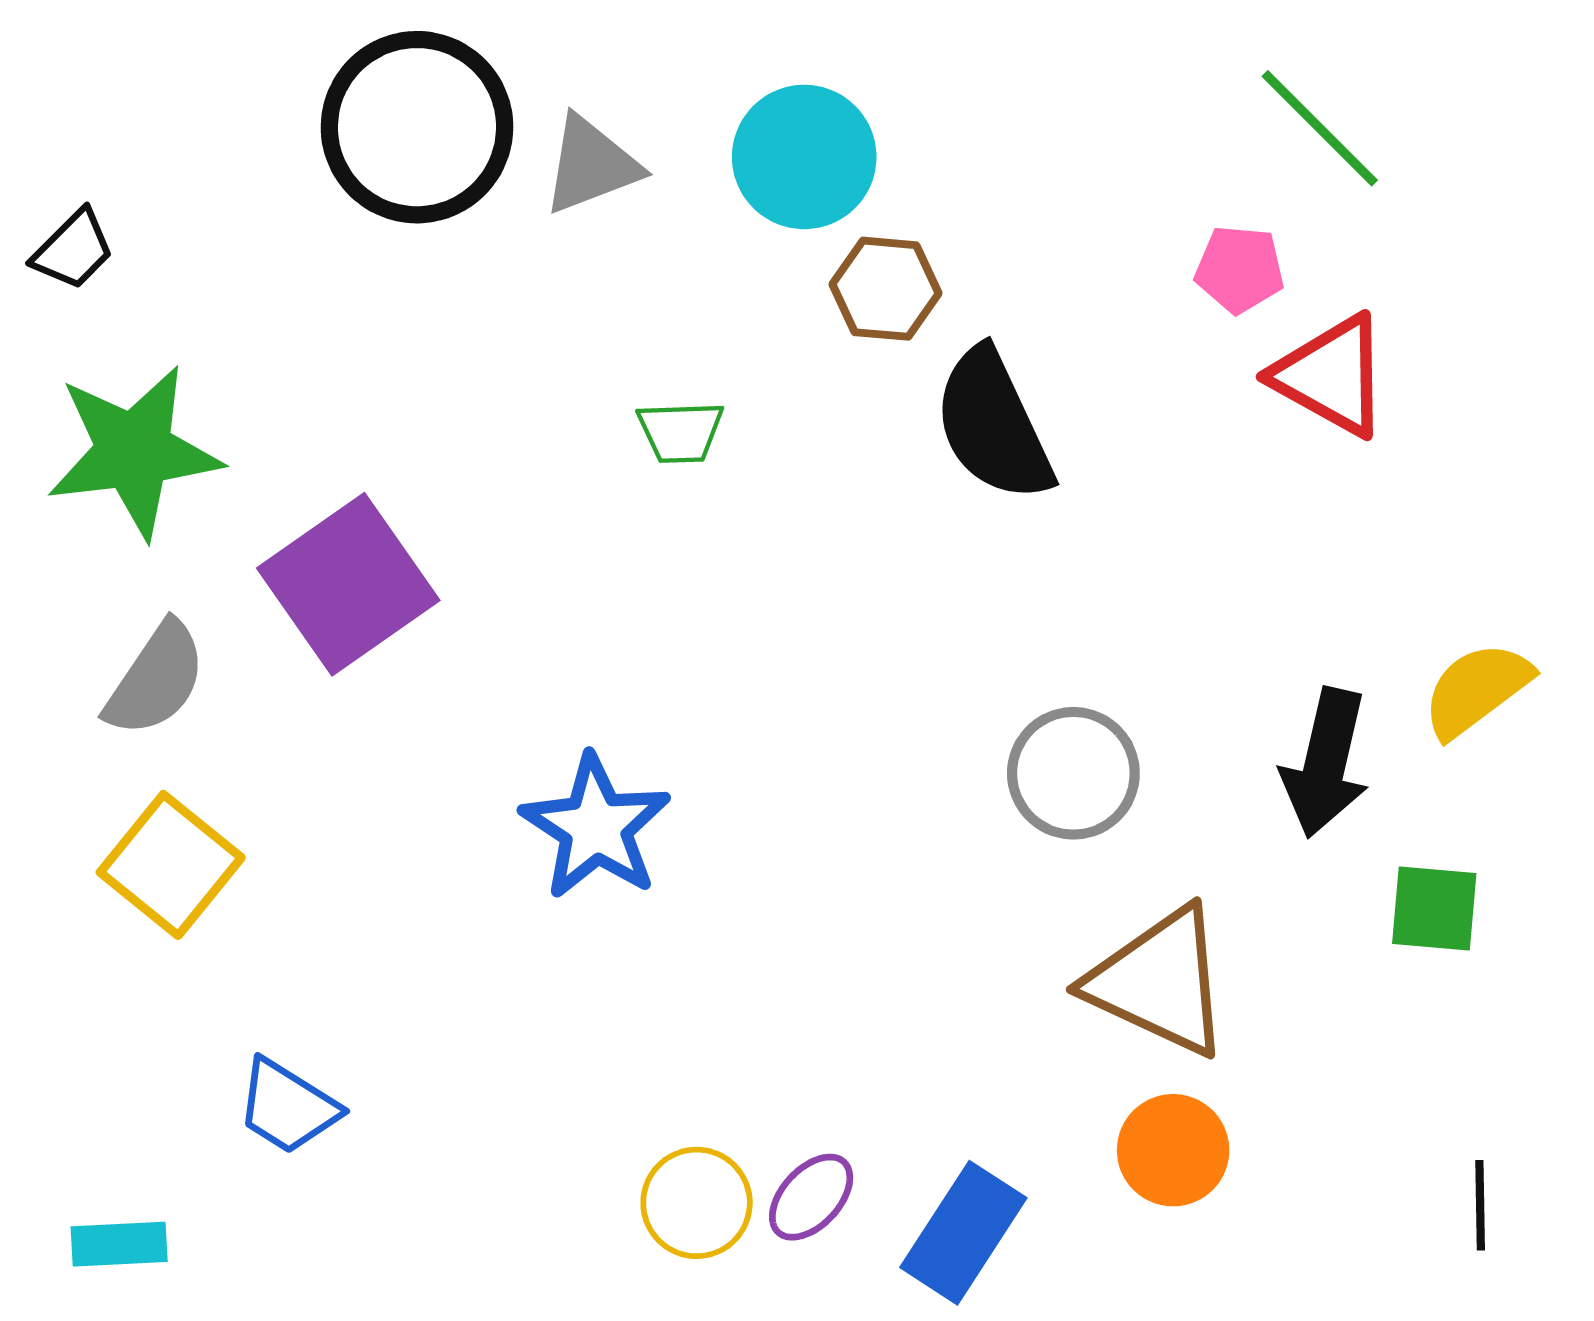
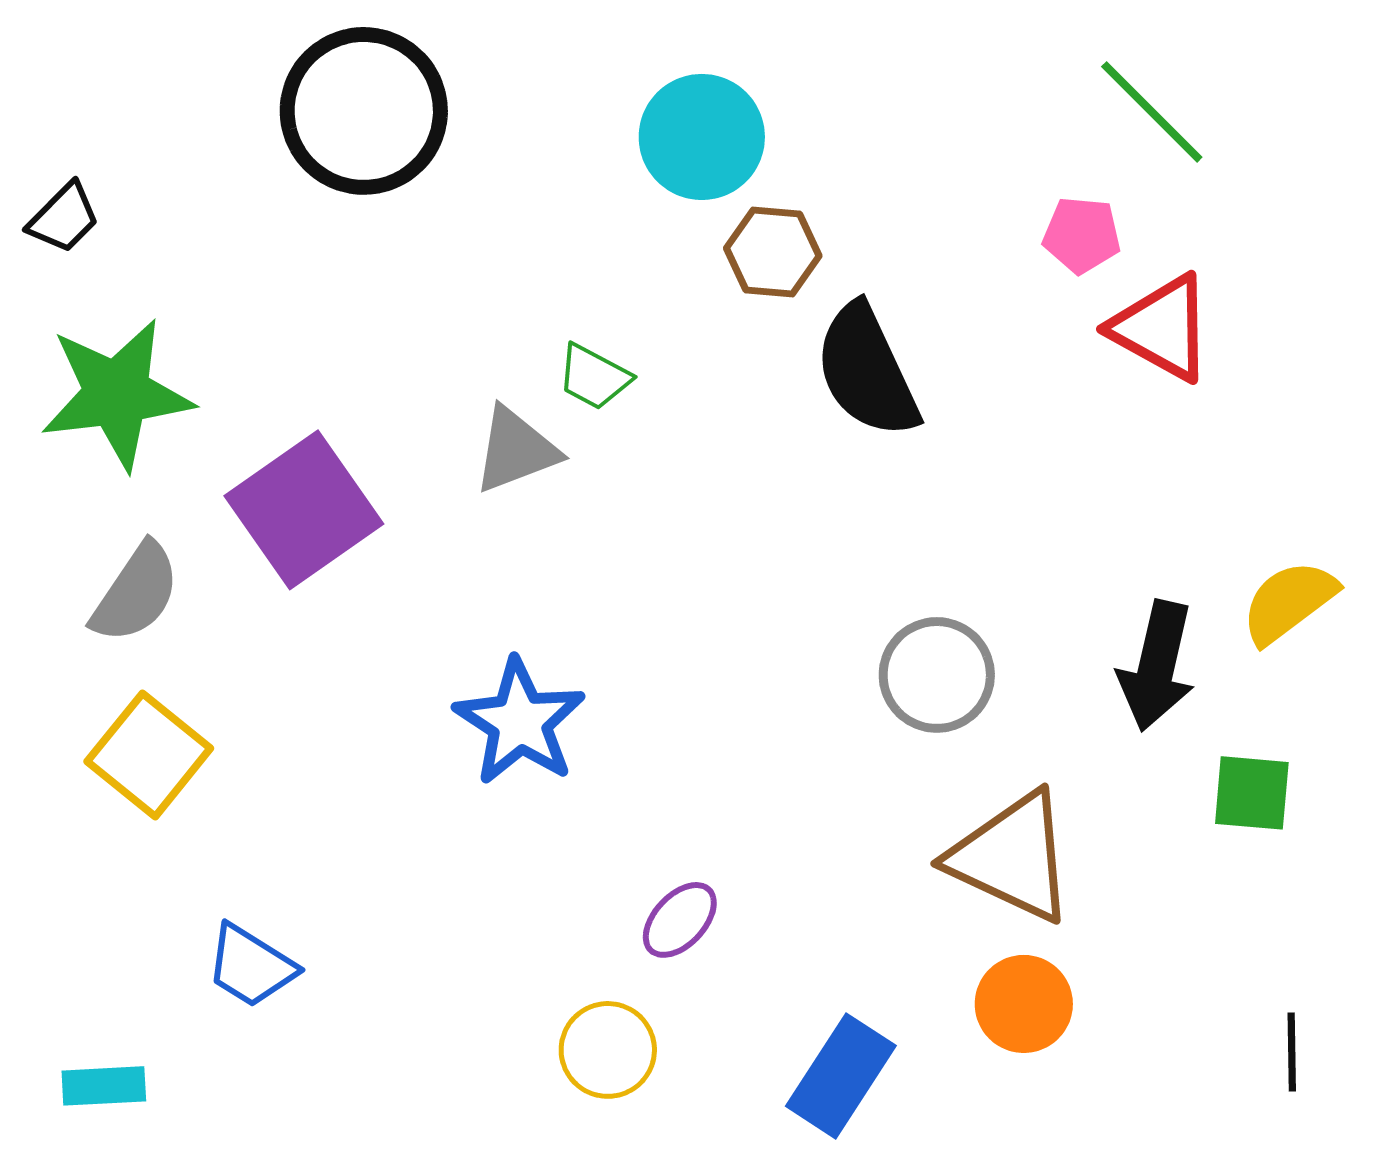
gray triangle: (591, 165) -> (516, 450), moved
green trapezoid: (680, 432) -> (594, 377), turned 30
purple ellipse: (811, 1197) -> (680, 920), moved

